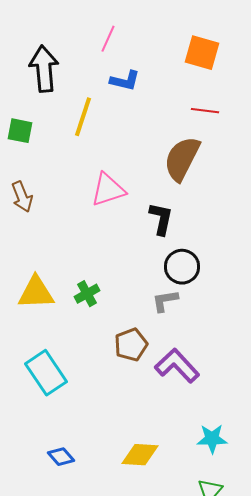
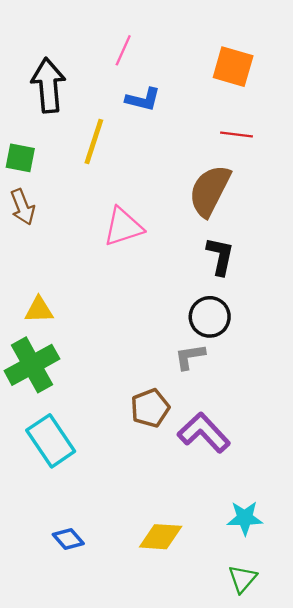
brown arrow: (22, 197) -> (23, 207), moved
black L-shape: (161, 219) -> (220, 256), moved
yellow triangle: (36, 293) -> (39, 310), moved, size x0.7
green cross: (87, 294) -> (32, 365), moved, size x1.8

